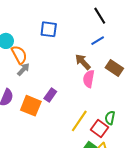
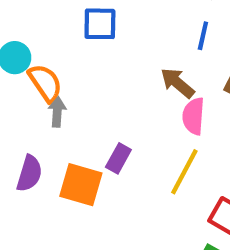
blue line: (98, 41) -> (203, 36), turned -40
gray arrow: (23, 69) -> (57, 112), turned -32
yellow line: (79, 121) -> (184, 172), moved

